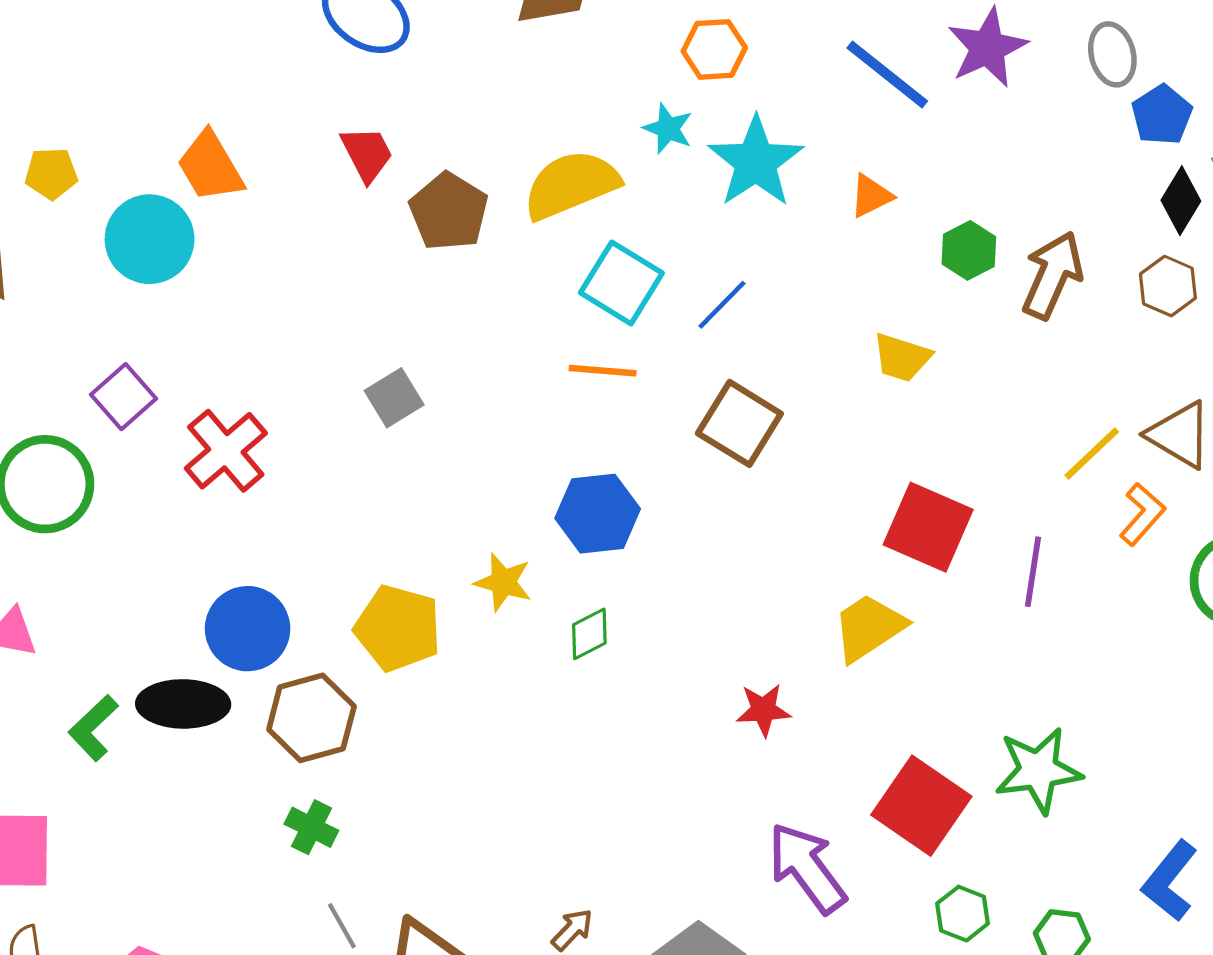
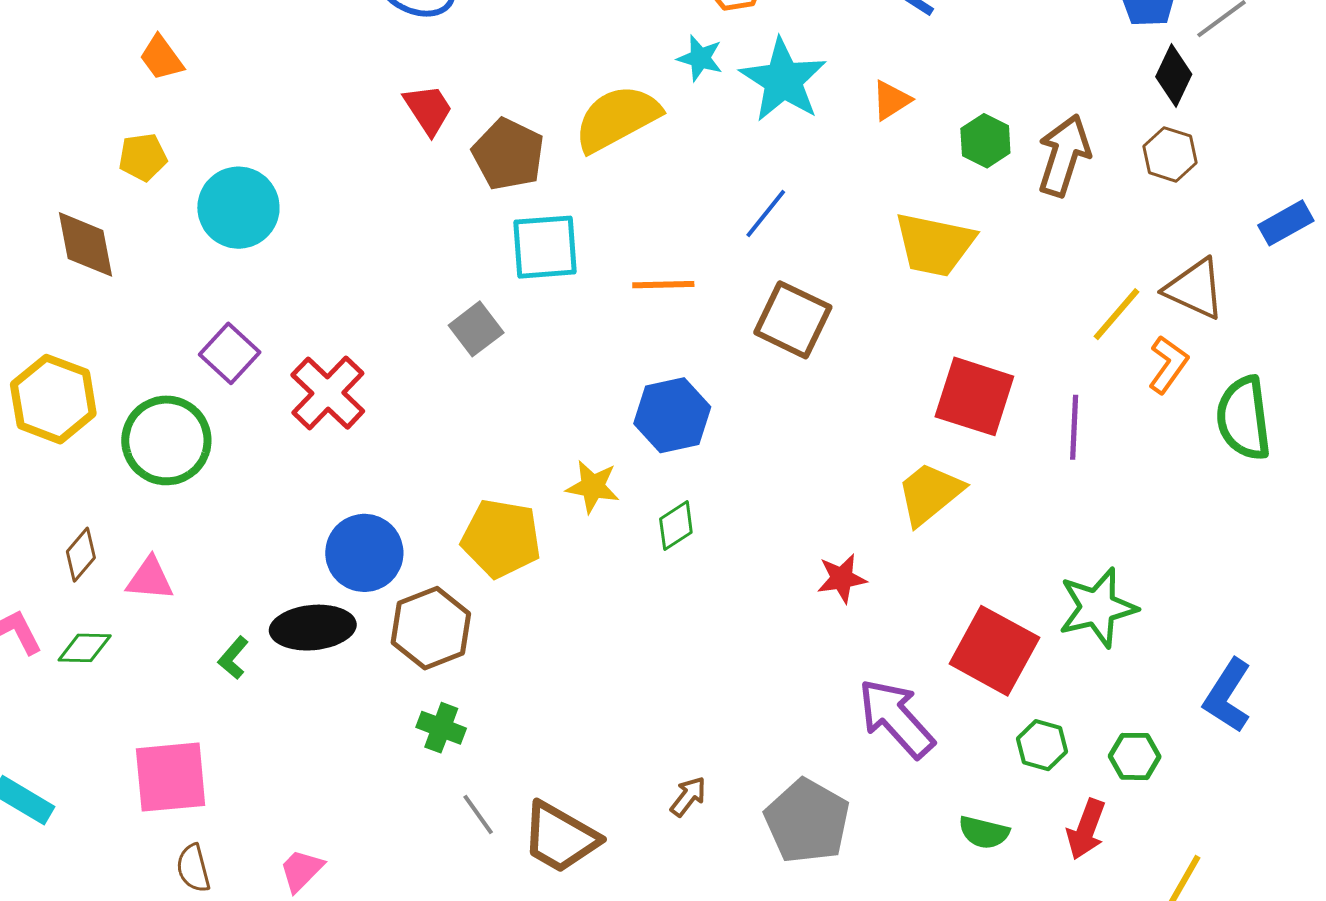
orange trapezoid: (210, 167) -> (161, 58), moved, size x0.7
cyan square: (621, 283) -> (545, 247), moved, turned -30
yellow trapezoid: (902, 357) -> (935, 244), size x1.5
green L-shape: (93, 728) -> (233, 658), size x0.7

